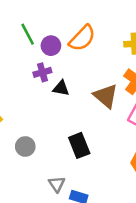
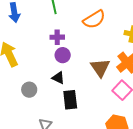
purple circle: (51, 46) -> (63, 55), moved
black triangle: (61, 88) -> (58, 78), moved

